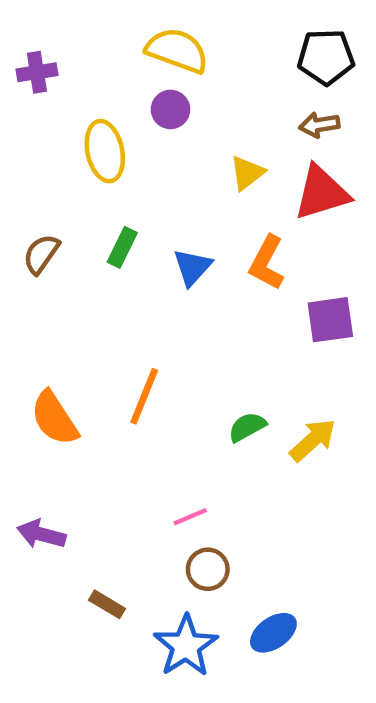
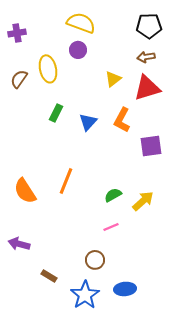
brown semicircle: (41, 254) -> (19, 79), moved
pink line: (190, 517) -> (111, 227), moved
blue ellipse: (273, 633) -> (125, 289), turned 30

